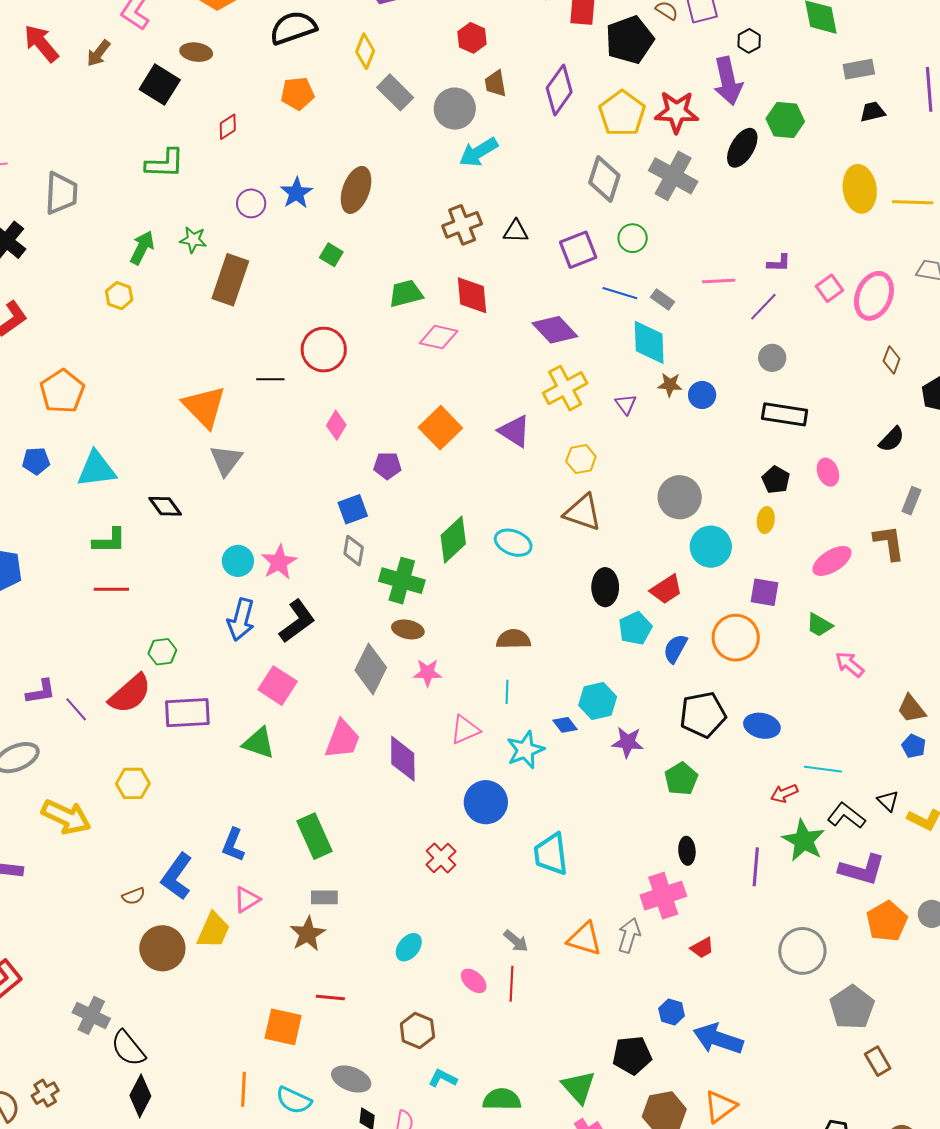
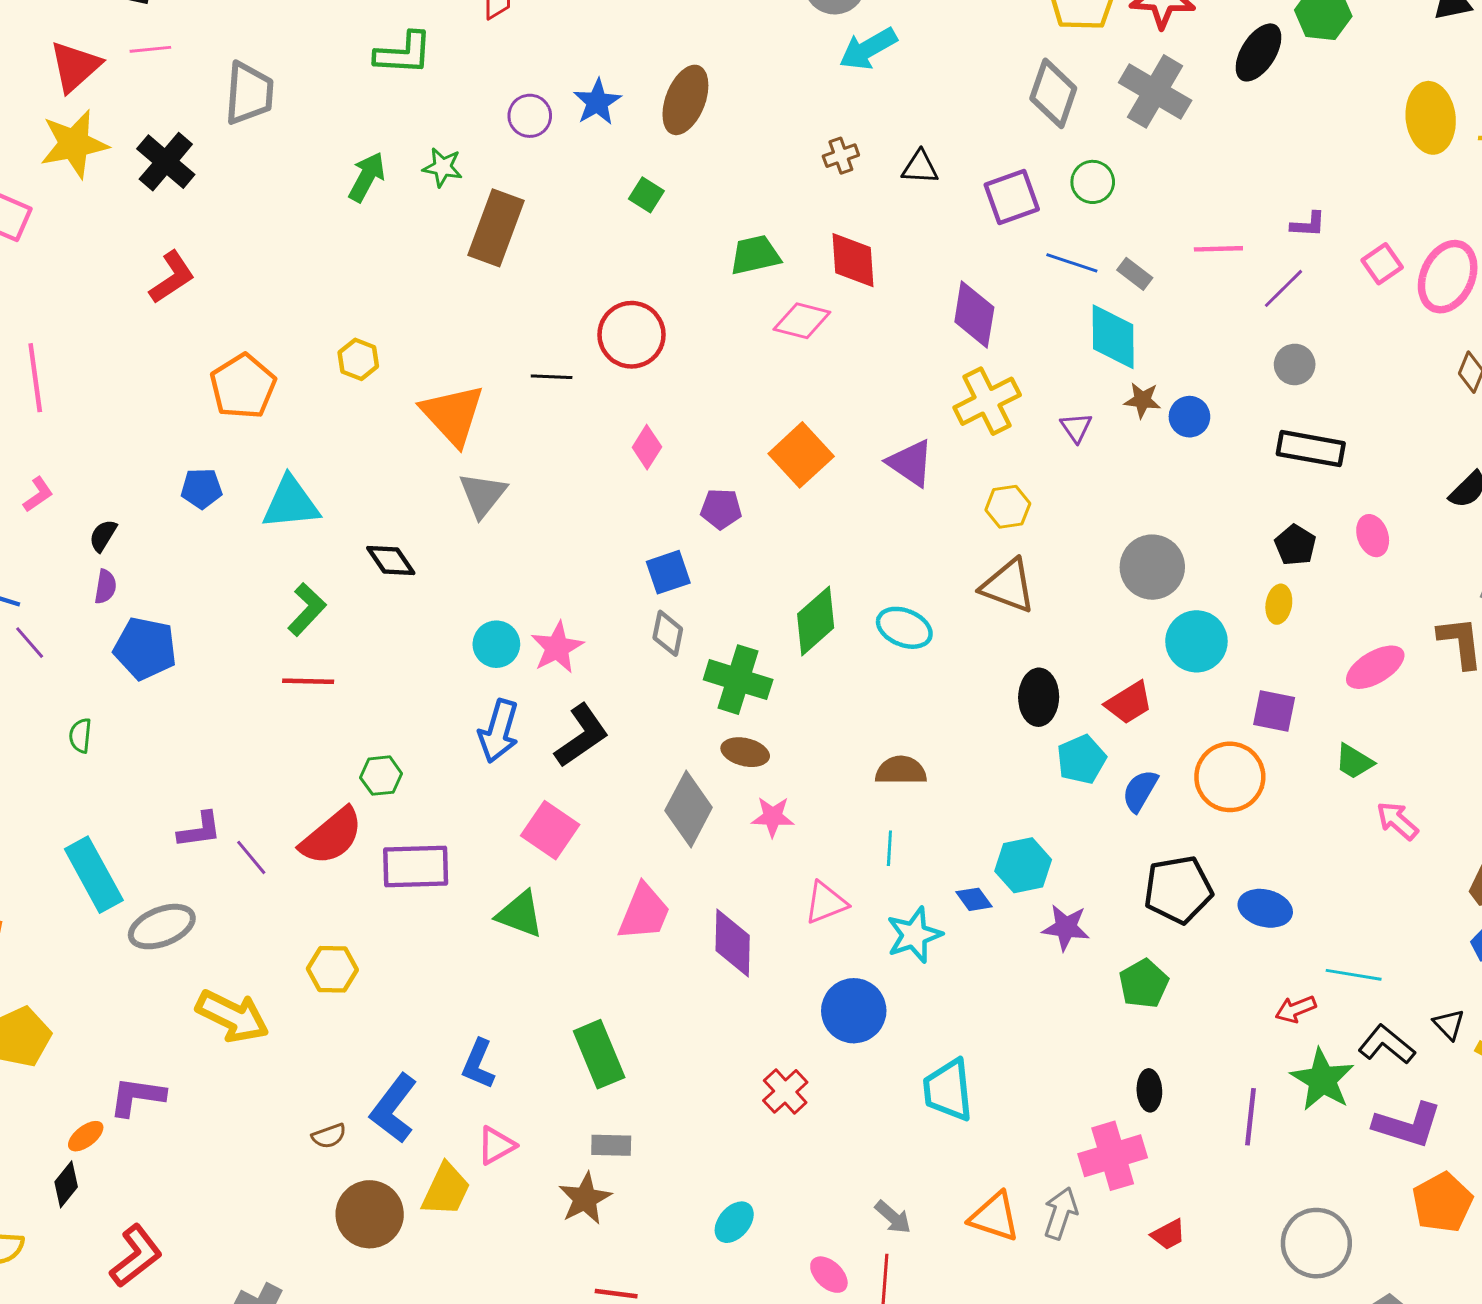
brown cross: (462, 225) -> (841, 156), size x0.6
yellow hexagon: (119, 296) -> (358, 359), moved
purple diamond: (555, 330) -> (974, 314), turned 51
green L-shape: (109, 541) -> (307, 609), turned -48

